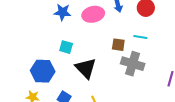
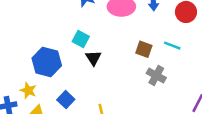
gray cross: (133, 64) -> (156, 75), size x0.7
black triangle: (86, 68) -> (93, 58), moved, size x0.6

